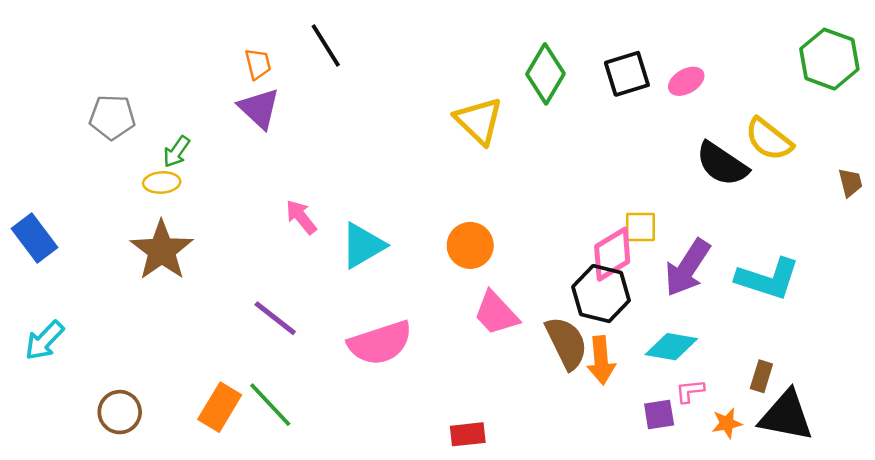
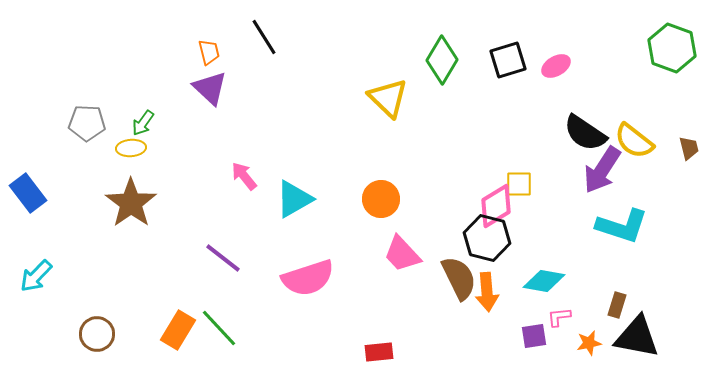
gray pentagon: (112, 117) -> (87, 123), moved
yellow semicircle: (769, 139) -> (634, 141), moved
purple arrow: (687, 268) -> (602, 170), moved

